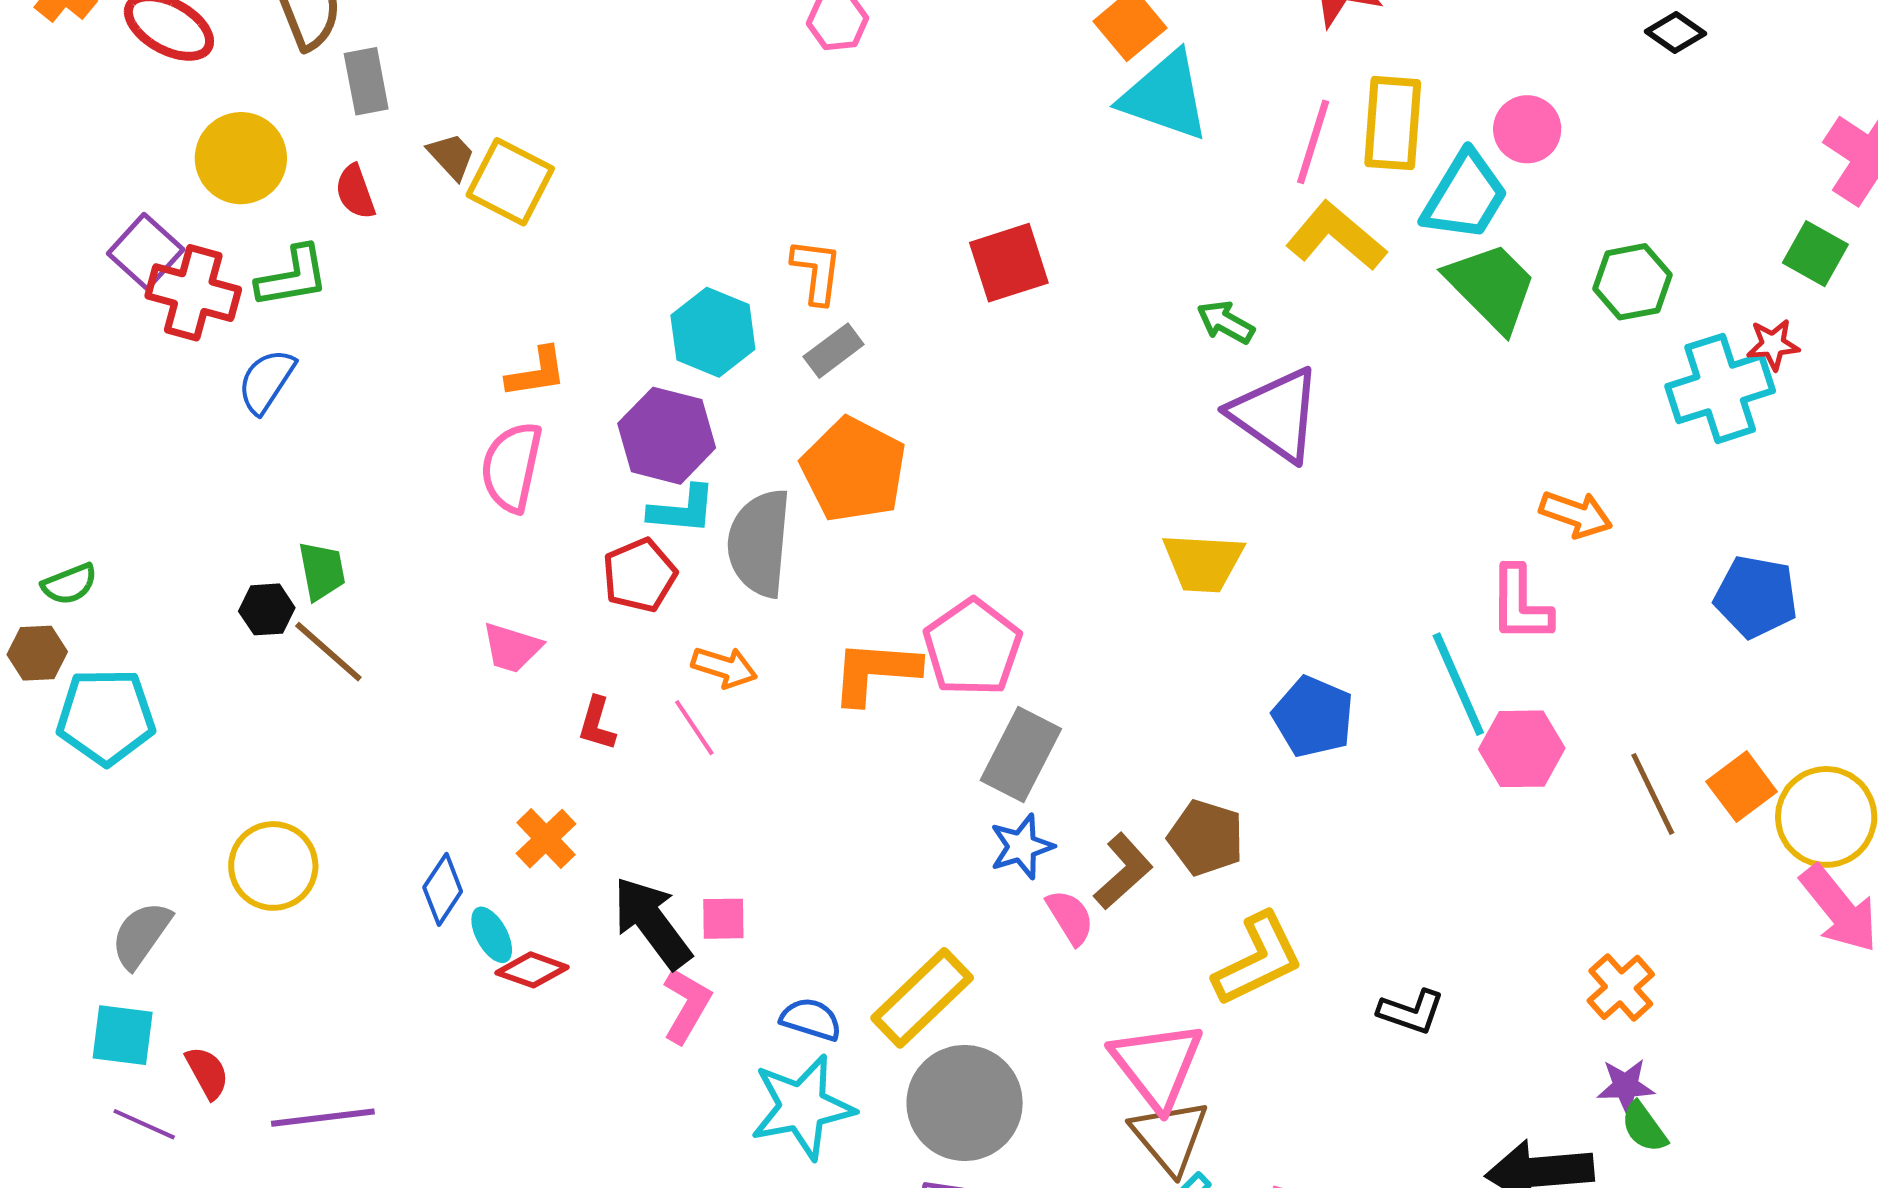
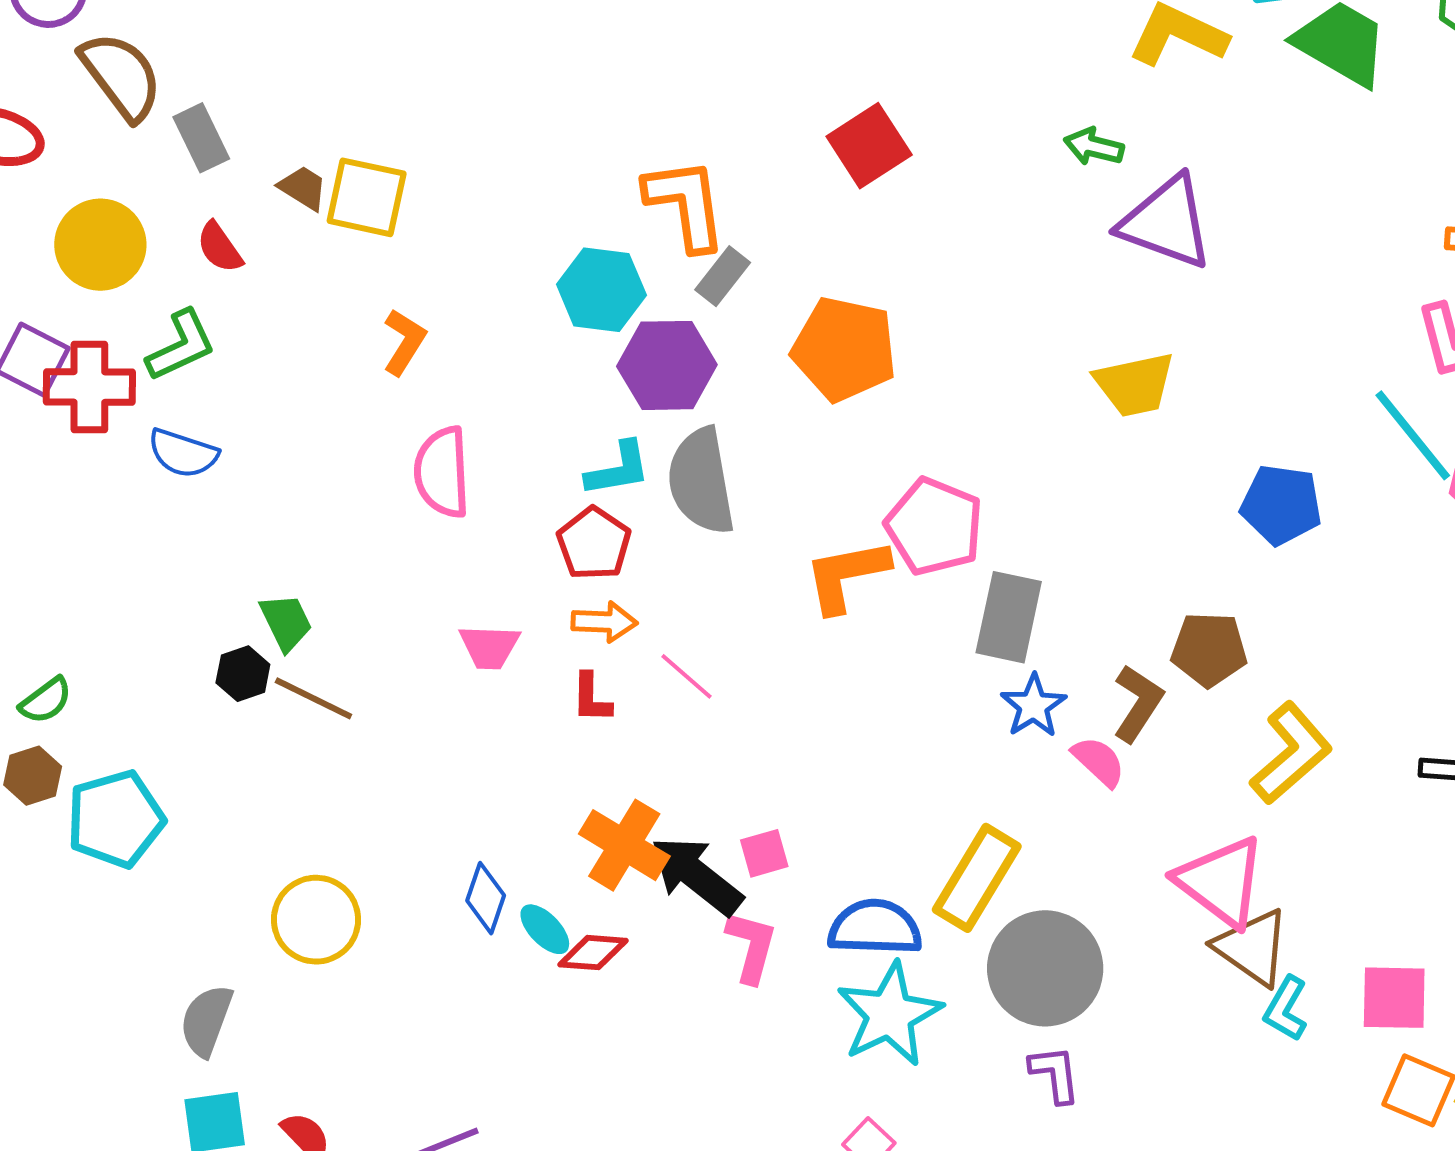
orange L-shape: (817, 271) -> (686, 204), size x1.5
orange L-shape: (536, 372) -> (404, 342), moved, turned -34
blue semicircle: (266, 381) -> (183, 453), turned -90
purple hexagon: (667, 436) -> (667, 365), moved
orange pentagon: (854, 470) -> (844, 349), moved
orange arrow: (724, 667) -> (604, 622), moved
orange cross: (546, 839) -> (624, 845), moved, size x1.4
blue semicircle: (811, 1019) -> (875, 928), size x1.5

